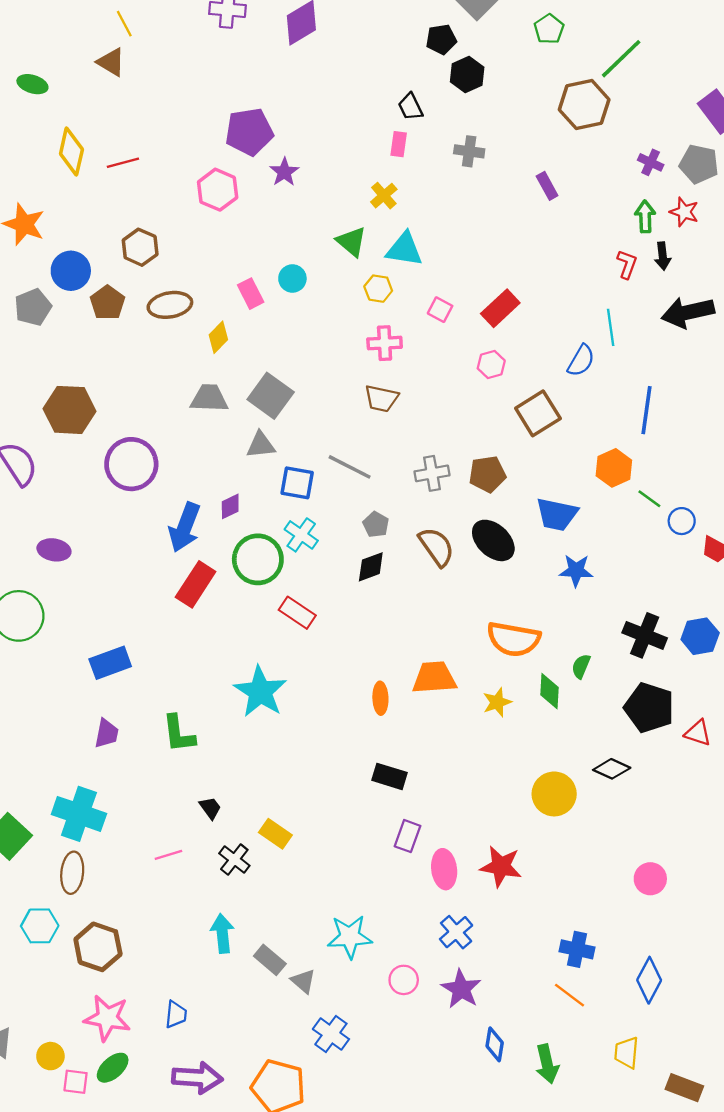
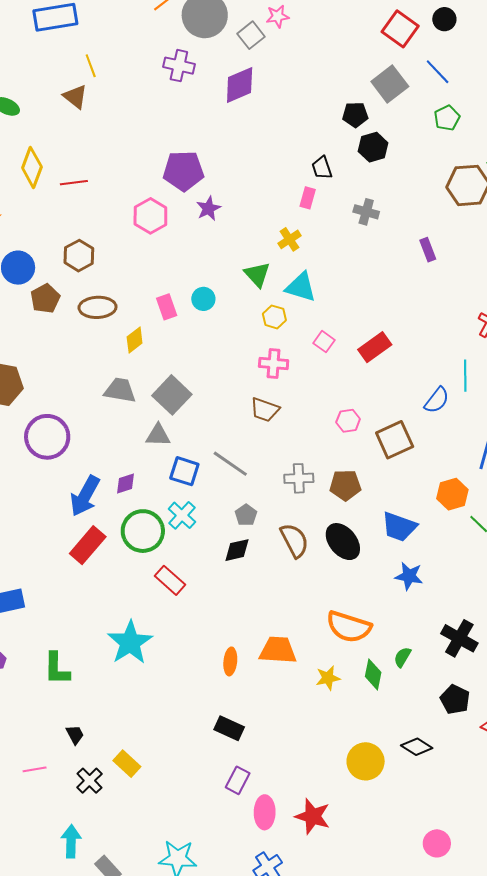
pink hexagon: (491, 365) -> (348, 421), moved
black pentagon: (649, 708) -> (455, 699), size x0.7

